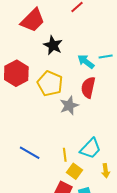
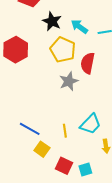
cyan arrow: (86, 62) -> (79, 27), moved
yellow pentagon: (50, 83) -> (63, 50), moved
yellow square: (75, 171) -> (42, 149), moved

